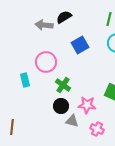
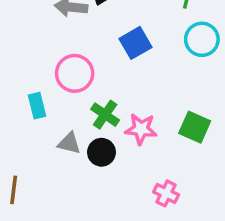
pink star: (87, 105) -> (141, 129), moved
gray triangle: (72, 121) -> (69, 143), moved

